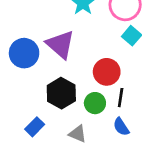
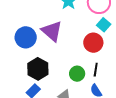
red circle: (107, 72) -> (93, 43), moved
black hexagon: (61, 93) -> (38, 69), moved

